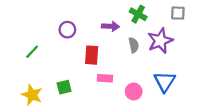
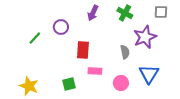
purple arrow: (110, 26) -> (93, 13), moved, turned 112
gray semicircle: (134, 45) -> (125, 52), moved
green line: (32, 52) -> (35, 38), moved
green square: (64, 87) -> (69, 84), moved

